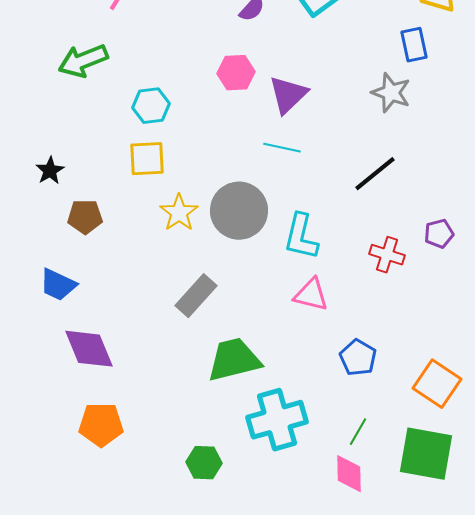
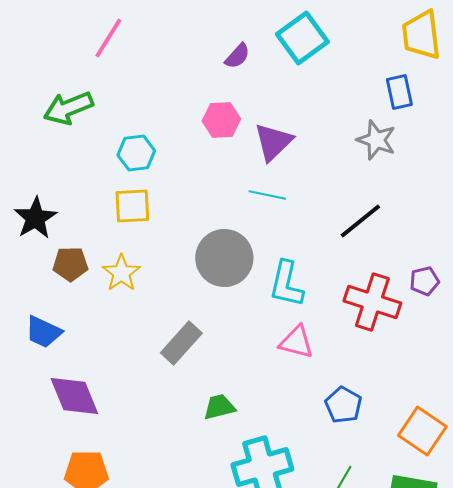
black star: (50, 171) -> (35, 218), size x1.5
yellow star: (179, 213) -> (121, 273), moved
red cross: (387, 255) -> (372, 302), size x1.6
green trapezoid: (234, 360) -> (219, 407), size x0.6

